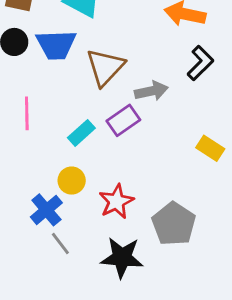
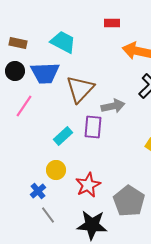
pink line: (27, 113) -> (24, 106), moved, turned 35
purple rectangle: (123, 120) -> (93, 127), turned -50
blue cross: (46, 210) -> (38, 191), size x0.7

